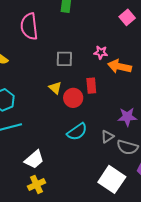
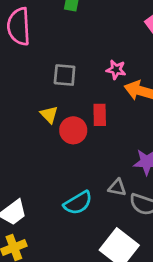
cyan semicircle: (77, 132) -> (78, 203), moved
gray triangle: (107, 137) -> (117, 187), turned 40

